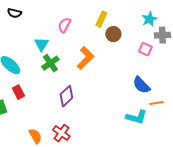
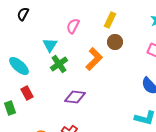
black semicircle: (14, 13) -> (23, 14), turned 104
brown circle: (113, 34) -> (115, 42), moved
purple diamond: (66, 96) -> (75, 97), turned 50

